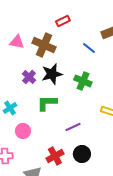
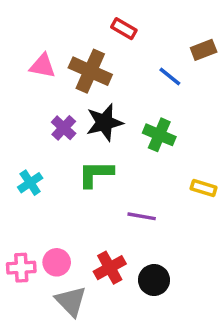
red rectangle: (63, 21) -> (124, 29), turned 56
purple line: (73, 127) -> (142, 216), turned 35
pink circle: (23, 131) -> (57, 262), moved
black circle: (82, 154) -> (154, 280), moved

